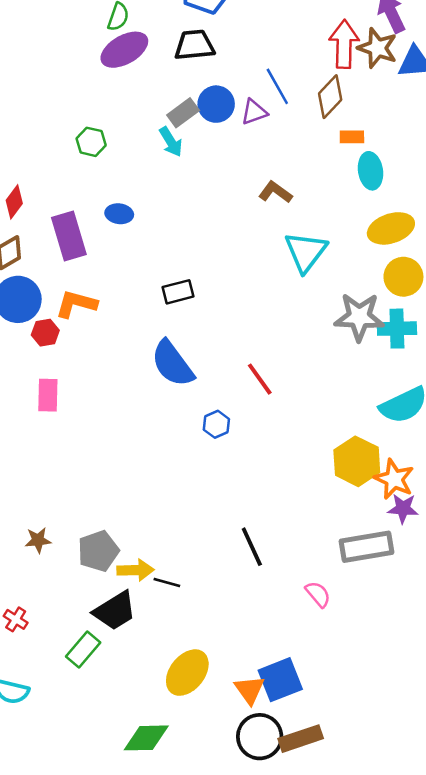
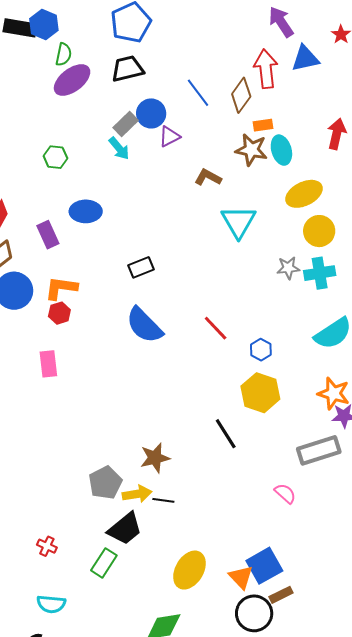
red arrow: (344, 44) -> (266, 69), moved
brown star: (377, 48) -> (251, 150), moved
purple triangle: (254, 112) -> (169, 136), moved
blue ellipse: (119, 214) -> (86, 211), size x1.4
purple rectangle: (69, 236) -> (48, 235), size x0.7
gray star: (359, 317) -> (288, 268), size x0.6
red hexagon: (45, 333) -> (59, 313), moved
blue hexagon: (216, 424) -> (261, 350), moved
yellow hexagon: (357, 461) -> (260, 393), moved
brown star: (38, 540) -> (155, 458), moved, size x1.4
black line: (252, 547) -> (226, 434), moved
brown rectangle: (301, 739) -> (281, 595), moved, size x0.7

